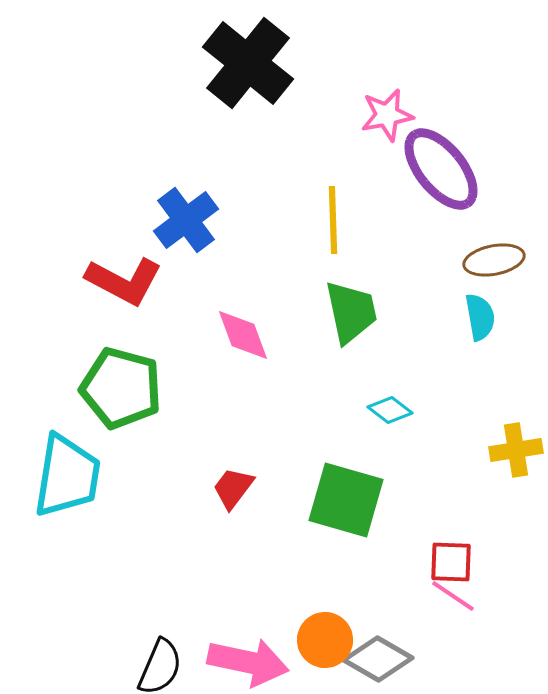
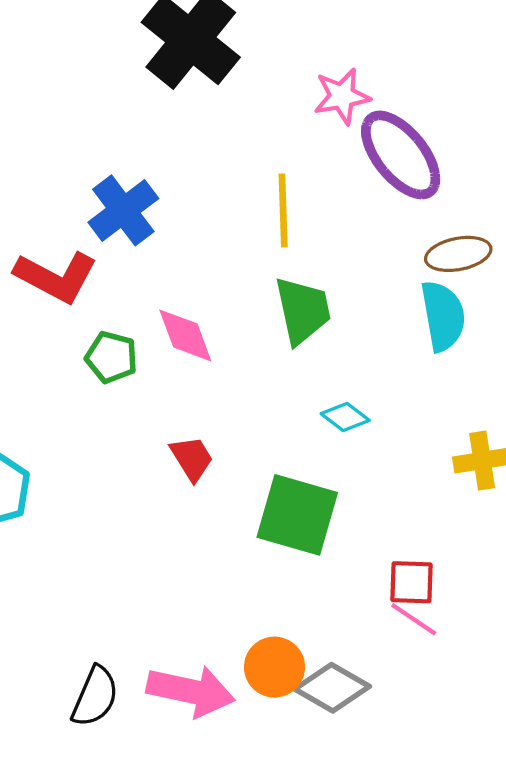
cyan semicircle: (480, 317) -> (443, 316), size x1.4
green pentagon: (121, 388) -> (111, 357), moved, size x0.6
red trapezoid: (233, 488) -> (192, 458), moved, turned 111

